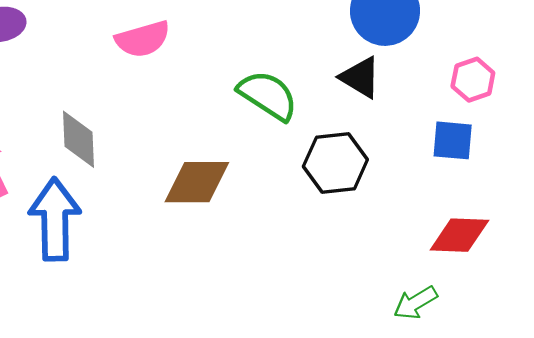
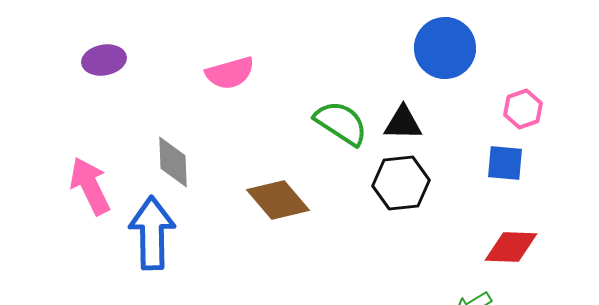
black triangle: (360, 77) -> (403, 123), moved, turned -30
brown diamond: (197, 182) -> (278, 200), turned 50

